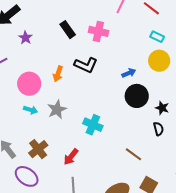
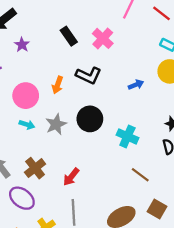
pink cross: (98, 31) -> (103, 38), turned 30
black circle: (137, 96) -> (90, 119), moved
cyan cross: (93, 125) -> (127, 136), moved

